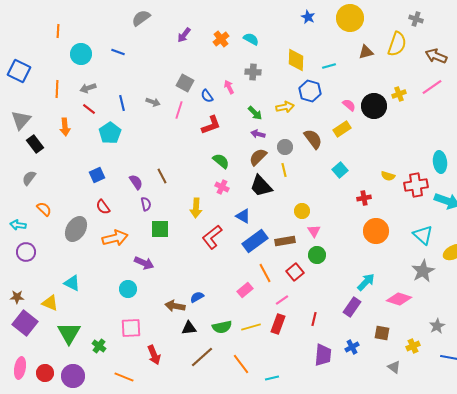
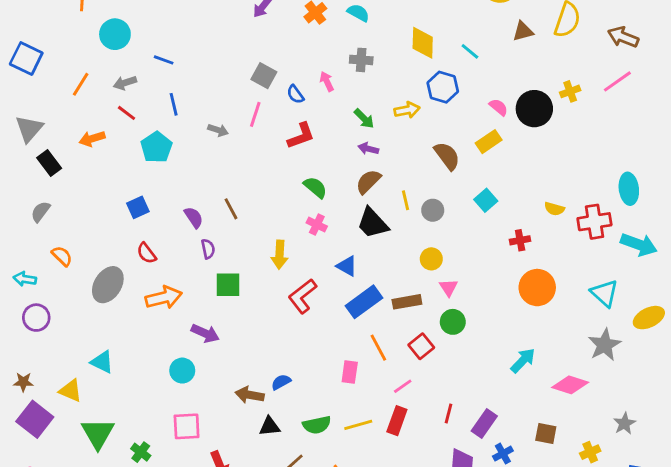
blue line: (118, 52) -> (164, 60), moved
cyan line: (329, 66) -> (470, 51), turned 56
orange line: (57, 89) -> (81, 84), turned 30
gray arrow: (153, 102) -> (218, 130), moved
orange arrow: (65, 127) -> (92, 139), turned 78
gray circle: (285, 147) -> (433, 210), moved
pink rectangle: (245, 290) -> (350, 372), turned -42
purple rectangle: (352, 307) -> (484, 423), moved

